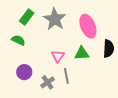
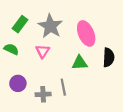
pink triangle: (58, 56) -> (43, 51), moved
gray cross: (48, 82) -> (43, 94), turned 32

